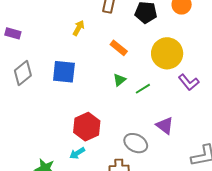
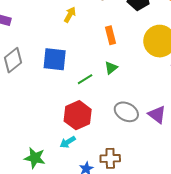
orange rectangle: (119, 48) -> (111, 35), turned 36
green line: (143, 89) -> (85, 79), moved
gray ellipse: (136, 143) -> (126, 112), moved

